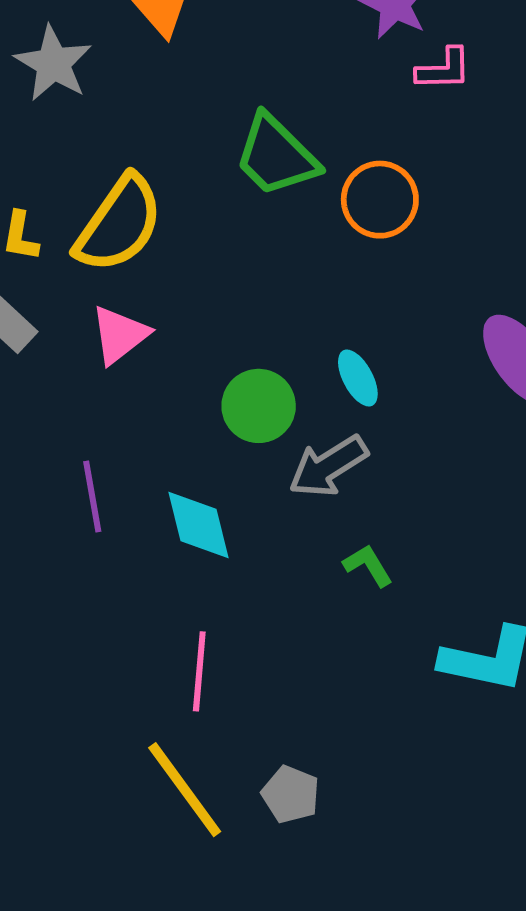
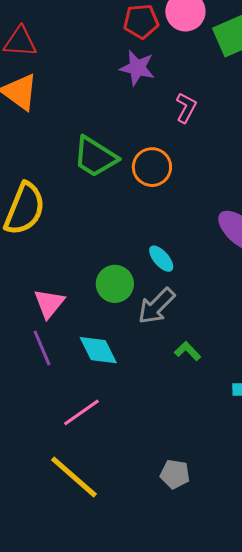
pink L-shape: (444, 69) -> (186, 108), moved, turned -48
pink triangle: (120, 335) -> (49, 303), moved
pink line: (199, 671) -> (82, 412), moved, turned 63
yellow line: (185, 790) -> (74, 477), moved

